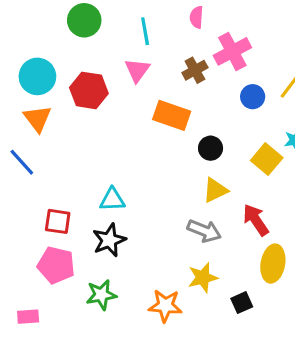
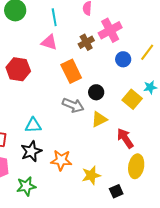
pink triangle: (137, 70) -> (49, 42), turned -48
red hexagon: (89, 90) -> (18, 69), moved
orange rectangle: (172, 115) -> (71, 71), turned 45
gray arrow: (204, 231) -> (73, 105), moved
orange star: (165, 306) -> (61, 160), moved

